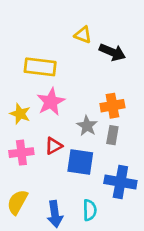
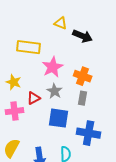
pink star: (51, 102) -> (53, 67), moved
orange cross: (112, 106) -> (83, 76), turned 30
gray star: (87, 126) -> (55, 91), moved
red triangle: (54, 146) -> (34, 98), moved

